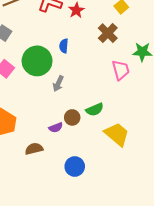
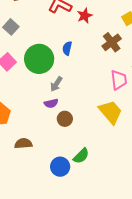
green semicircle: (95, 110) -> (81, 156), moved, turned -30
purple semicircle: (56, 127) -> (51, 103), moved
yellow trapezoid: (117, 134) -> (111, 112), moved

